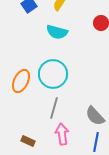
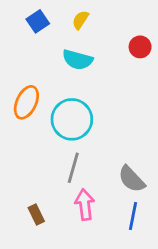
orange ellipse: (21, 81) -> (26, 102), moved
brown rectangle: (28, 141) -> (36, 215), turned 40

